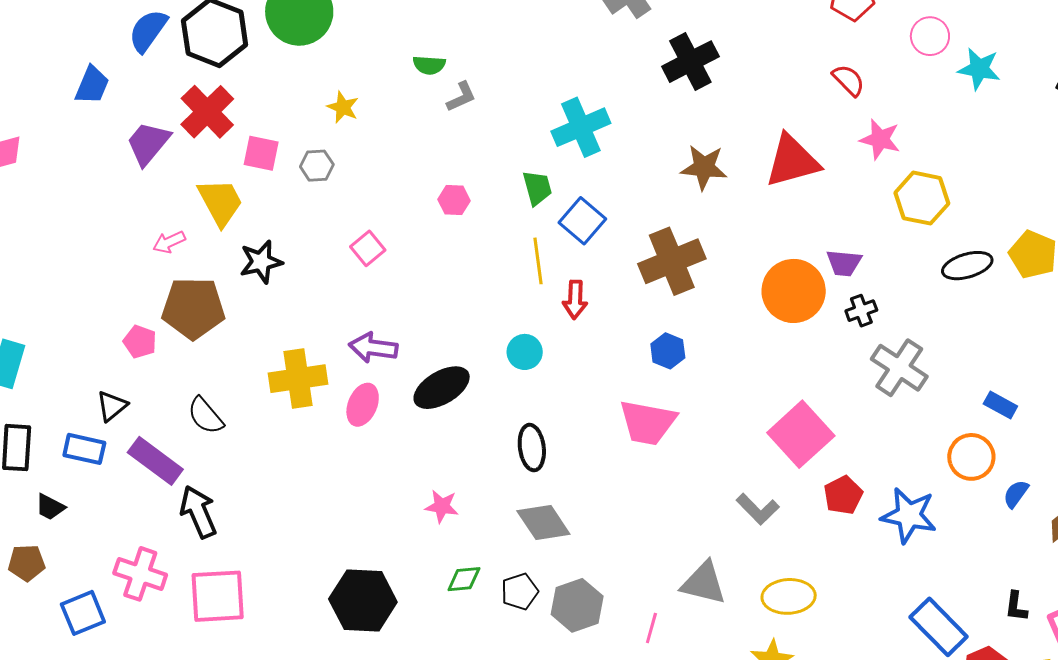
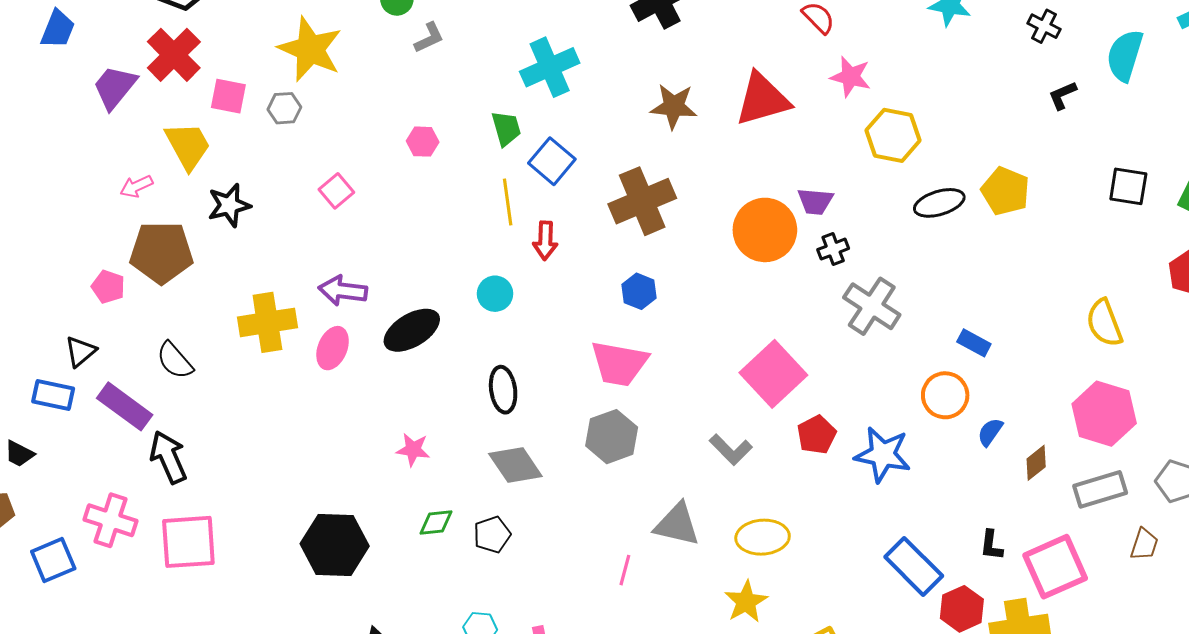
yellow star: (343, 107) -> (310, 49), size x2.0
gray hexagon: (577, 605) -> (612, 437), moved

